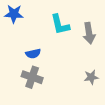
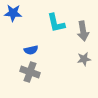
gray star: (91, 77) -> (84, 59), moved

